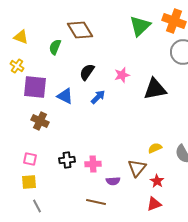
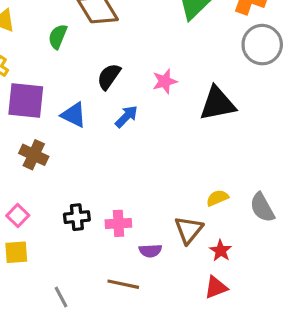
pink square: (30, 159) -> (18, 215), turned 32
gray line: (37, 206) -> (61, 297), moved

